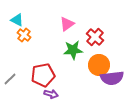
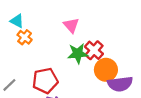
pink triangle: (67, 24) -> (71, 25), turned -35
red cross: (95, 37) -> (94, 50), moved

